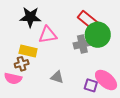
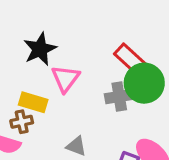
black star: (30, 17) -> (40, 49), turned -30
pink triangle: (48, 35) -> (65, 79), turned -48

